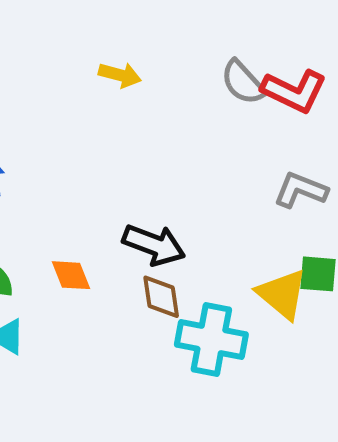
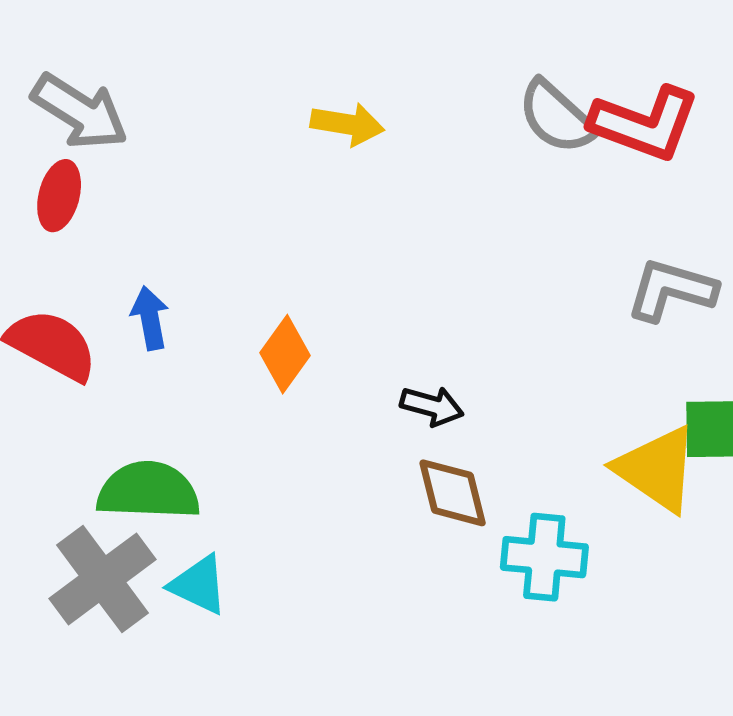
black arrow: (154, 245) -> (432, 406), size x0.6
orange diamond: (71, 275) -> (285, 354), moved, turned 63
cyan cross: (211, 339) -> (544, 557), size x0.7

